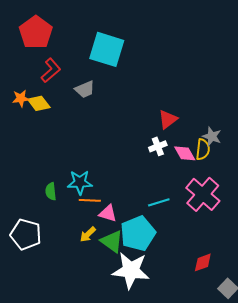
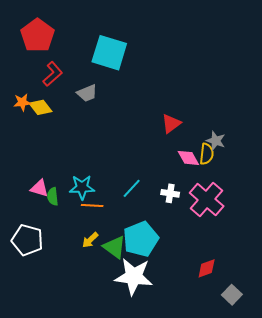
white cross: (158, 146) -> (170, 193), moved, turned 30
cyan line: (159, 202) -> (132, 188), moved, turned -30
pink triangle: (108, 213) -> (39, 188), moved

